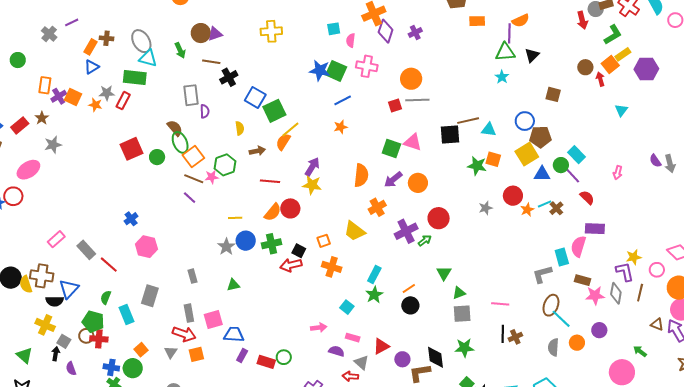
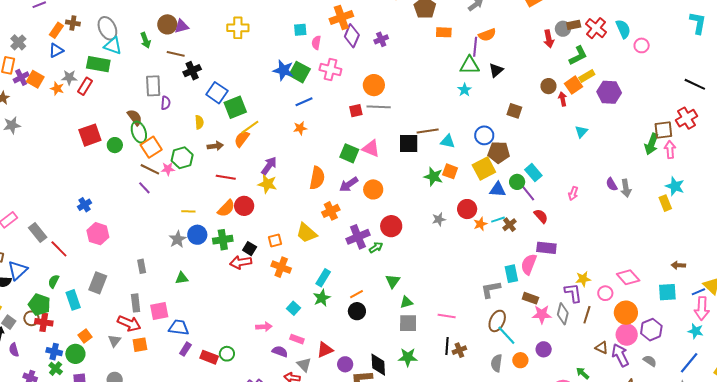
gray cross: (49, 34) -> (18, 42), moved

